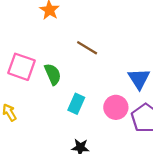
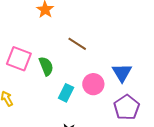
pink circle: (116, 107) -> (93, 84), moved

